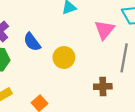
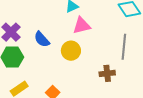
pink triangle: (104, 30) -> (82, 26), moved, turned 42

